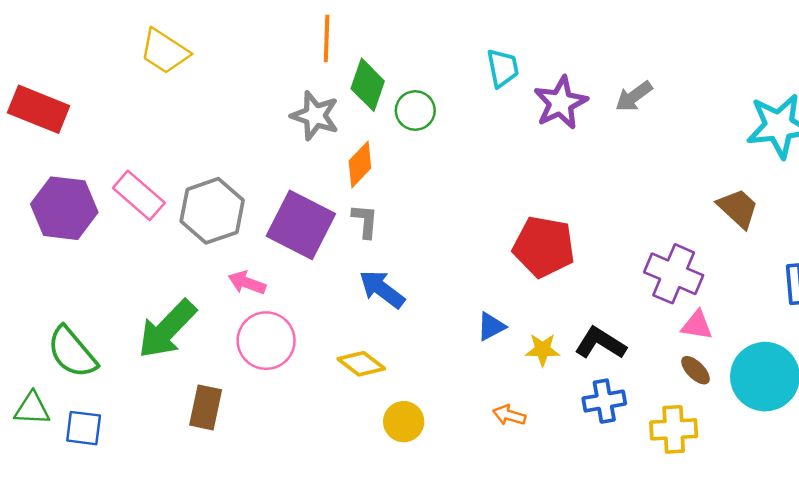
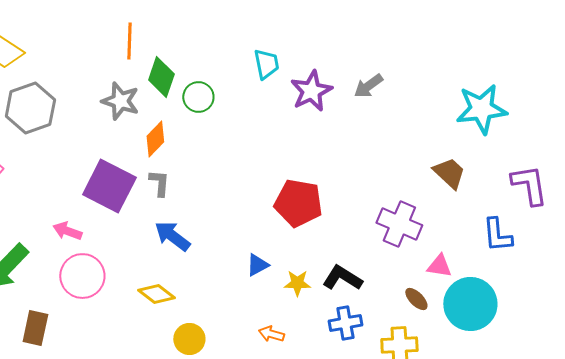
gray hexagon: (212, 211) -> (30, 108), moved
pink triangle: (697, 325) -> (439, 266), moved

